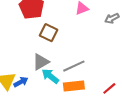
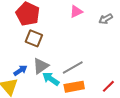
brown square: (49, 33) -> (34, 38), moved
blue arrow: (21, 82) -> (20, 70), moved

